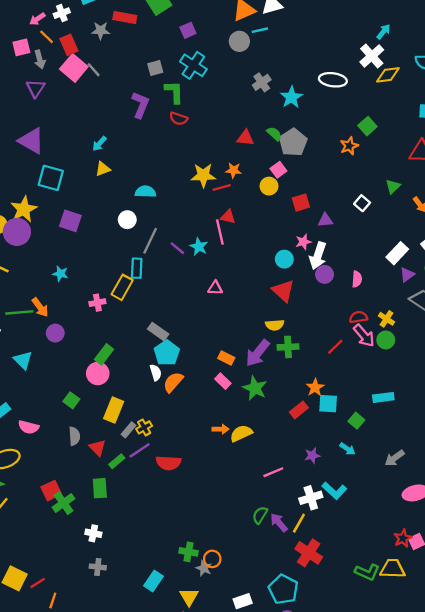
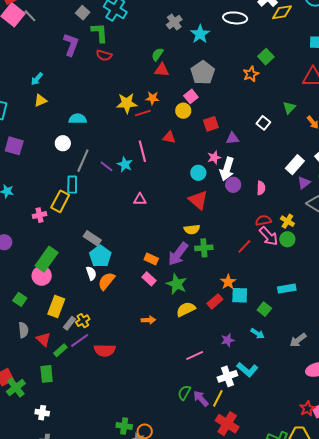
gray square: (155, 68) -> (83, 13), turned -32
green semicircle: (274, 134) -> (157, 54), moved, turned -96
red triangle: (228, 217) -> (169, 137), moved
green rectangle: (104, 354) -> (47, 259), size x1.4
yellow semicircle: (241, 433) -> (186, 309), moved

